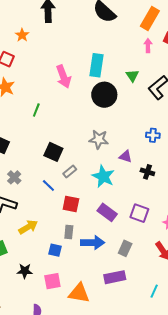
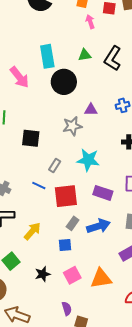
green triangle: (132, 76) -> (85, 55), turned -48
black square: (53, 152) -> (31, 138), moved
purple triangle: (125, 156) -> (91, 110), moved
red square: (71, 204) -> (66, 196), size x1.4
gray rectangle: (69, 232) -> (73, 223), turned 48

